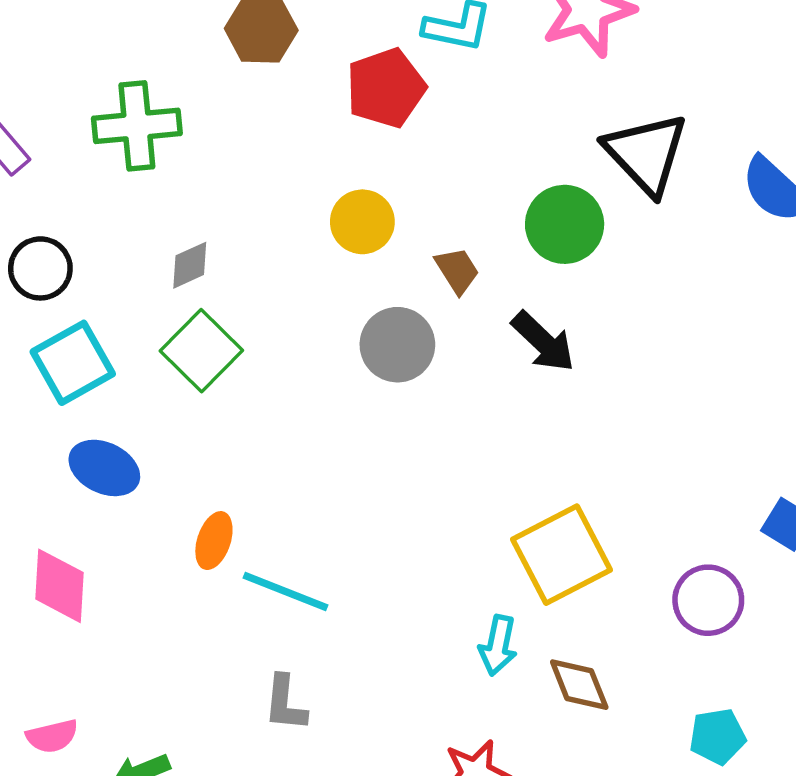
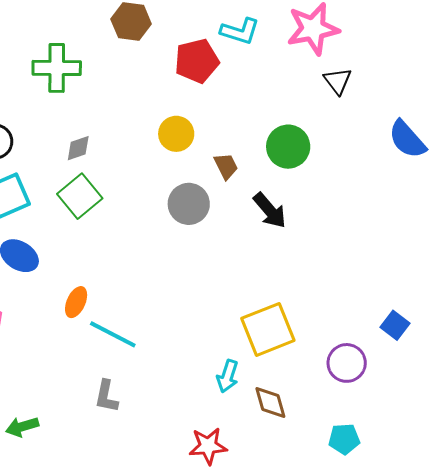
black triangle: (646, 153) -> (338, 81), moved, size x0.6

